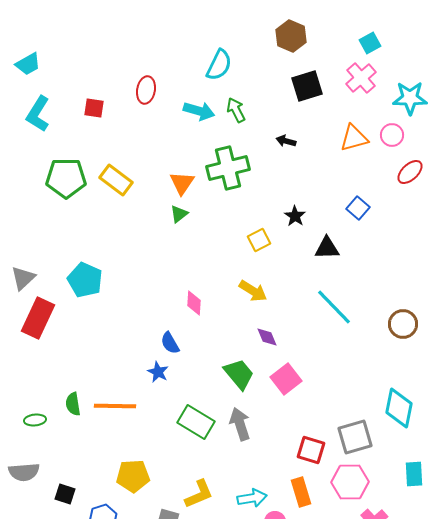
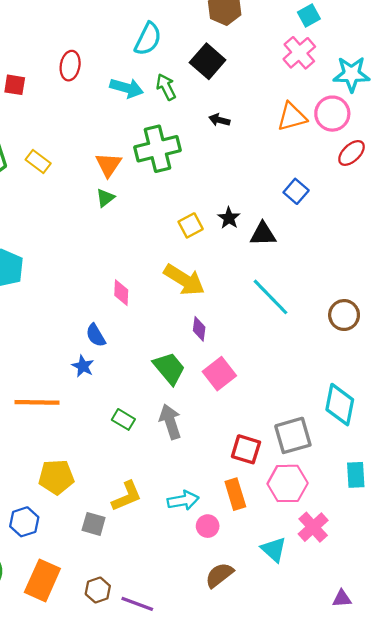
black square: (307, 86) -> (208, 61), moved, turned -32
pink circle: (392, 135) -> (332, 114), size x1.4
yellow rectangle: (116, 180) -> (38, 162), size x0.7
black star: (295, 216) -> (229, 218), moved
yellow arrow: (253, 291) -> (184, 280), size x1.4
purple diamond: (267, 337) -> (199, 329), turned 30
green rectangle: (196, 422) -> (123, 419), size x0.6

